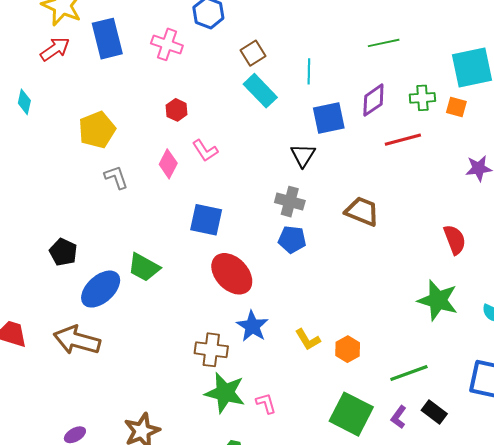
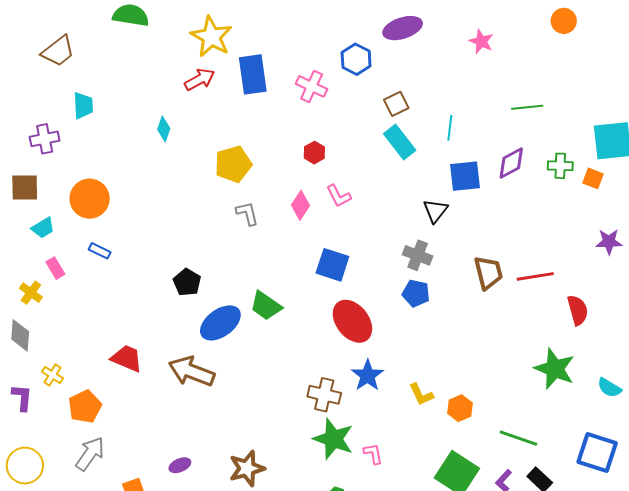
red line: (403, 140) -> (535, 276), moved
brown trapezoid: (362, 211) -> (488, 273), turned 48
green line: (409, 373) -> (518, 438), turned 33

